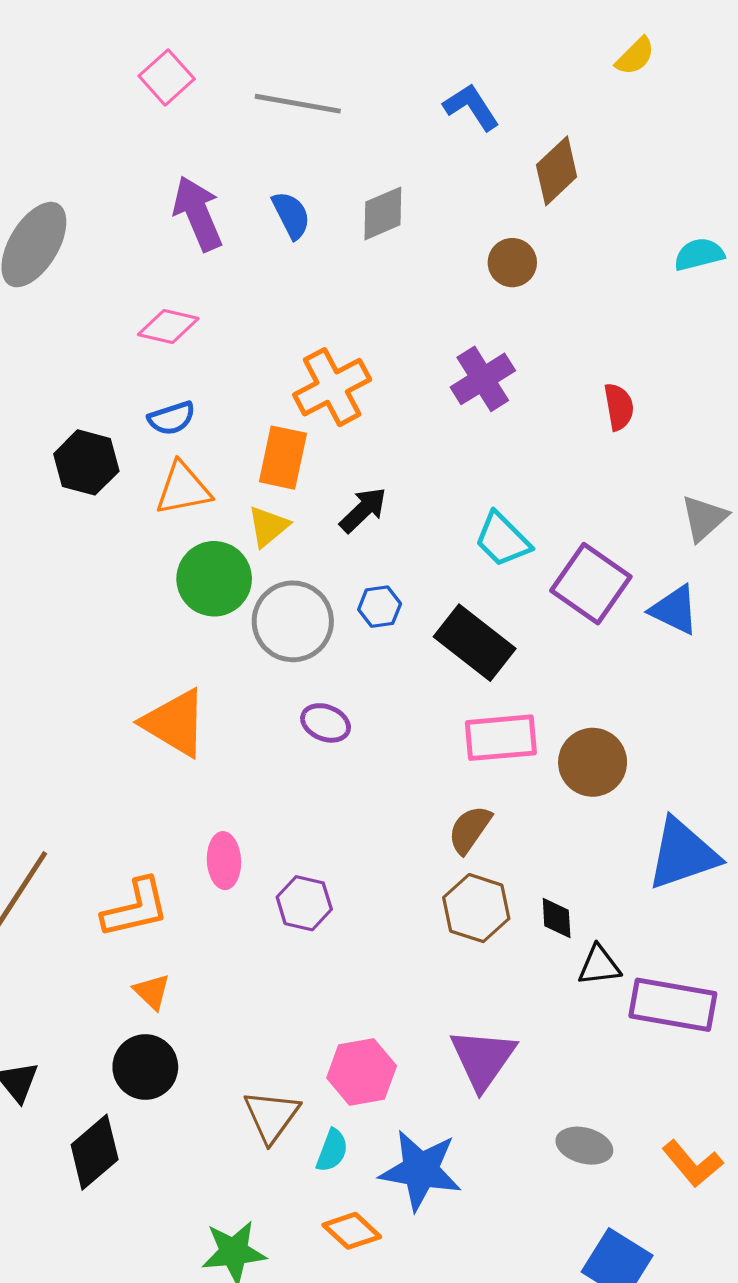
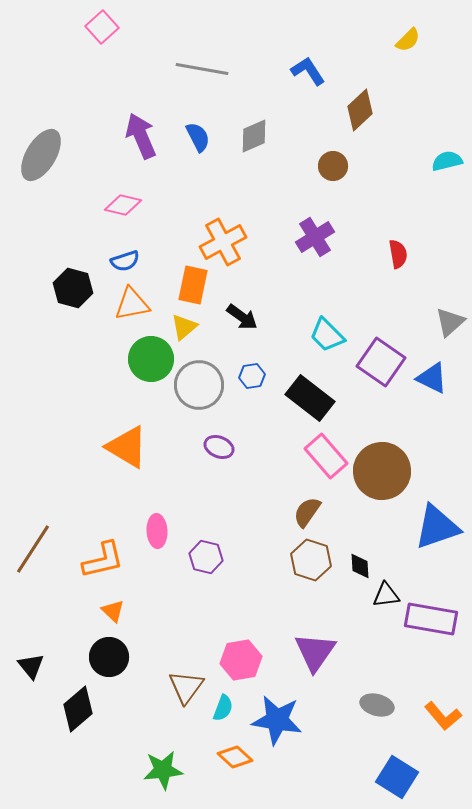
pink square: (167, 77) -> (102, 27), moved
black arrow: (363, 510) -> (242, 317), turned 80
pink rectangle: (501, 738) -> (326, 456), turned 54
brown circle: (593, 762) -> (382, 471), size x1.4

